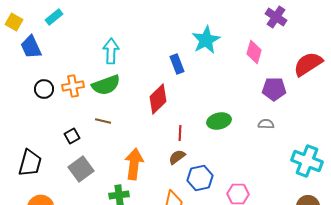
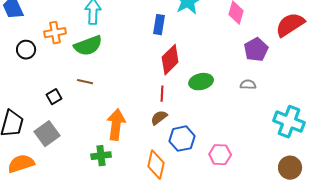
blue rectangle: (177, 64) -> (159, 25), turned 30
orange cross: (73, 86) -> (55, 33), moved
purple pentagon: (274, 89) -> (256, 50), turned -30
red diamond: (158, 99) -> (170, 60), moved
gray square: (81, 169) -> (47, 134), moved

